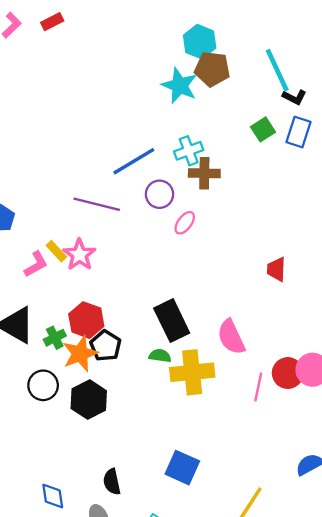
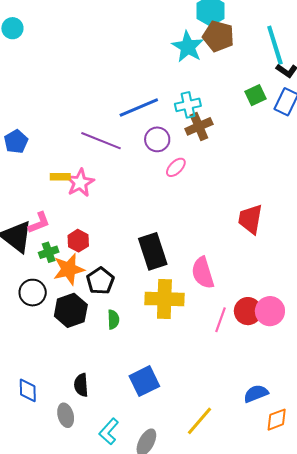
brown cross: (204, 173) -> (199, 126), turned -32
yellow rectangle: (56, 251) -> (60, 177), turned -54
pink L-shape: (36, 264) -> (39, 223), moved
red trapezoid: (276, 269) -> (250, 219), size x1.4
red hexagon: (86, 320) -> (78, 241), size x0.7
black pentagon: (106, 346) -> (100, 281), moved
green semicircle: (160, 356) -> (113, 319), moved, turned 72
blue square: (182, 468) -> (144, 381), turned 32

